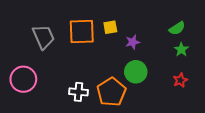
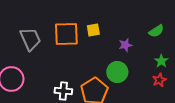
purple star: (133, 42) -> (125, 45), moved
green star: (181, 50) -> (161, 61), moved

